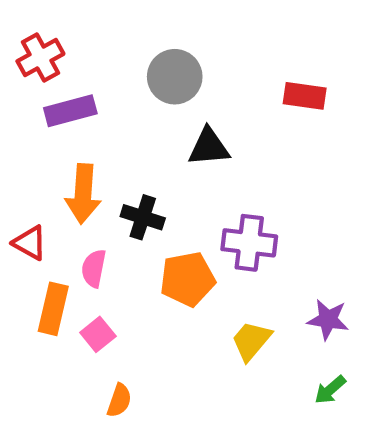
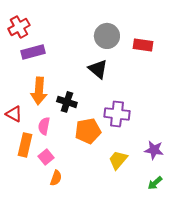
gray circle: (175, 77) -> (107, 36), moved
black triangle: (209, 147) -> (98, 69), turned 45
orange semicircle: (119, 400) -> (56, 178), moved

